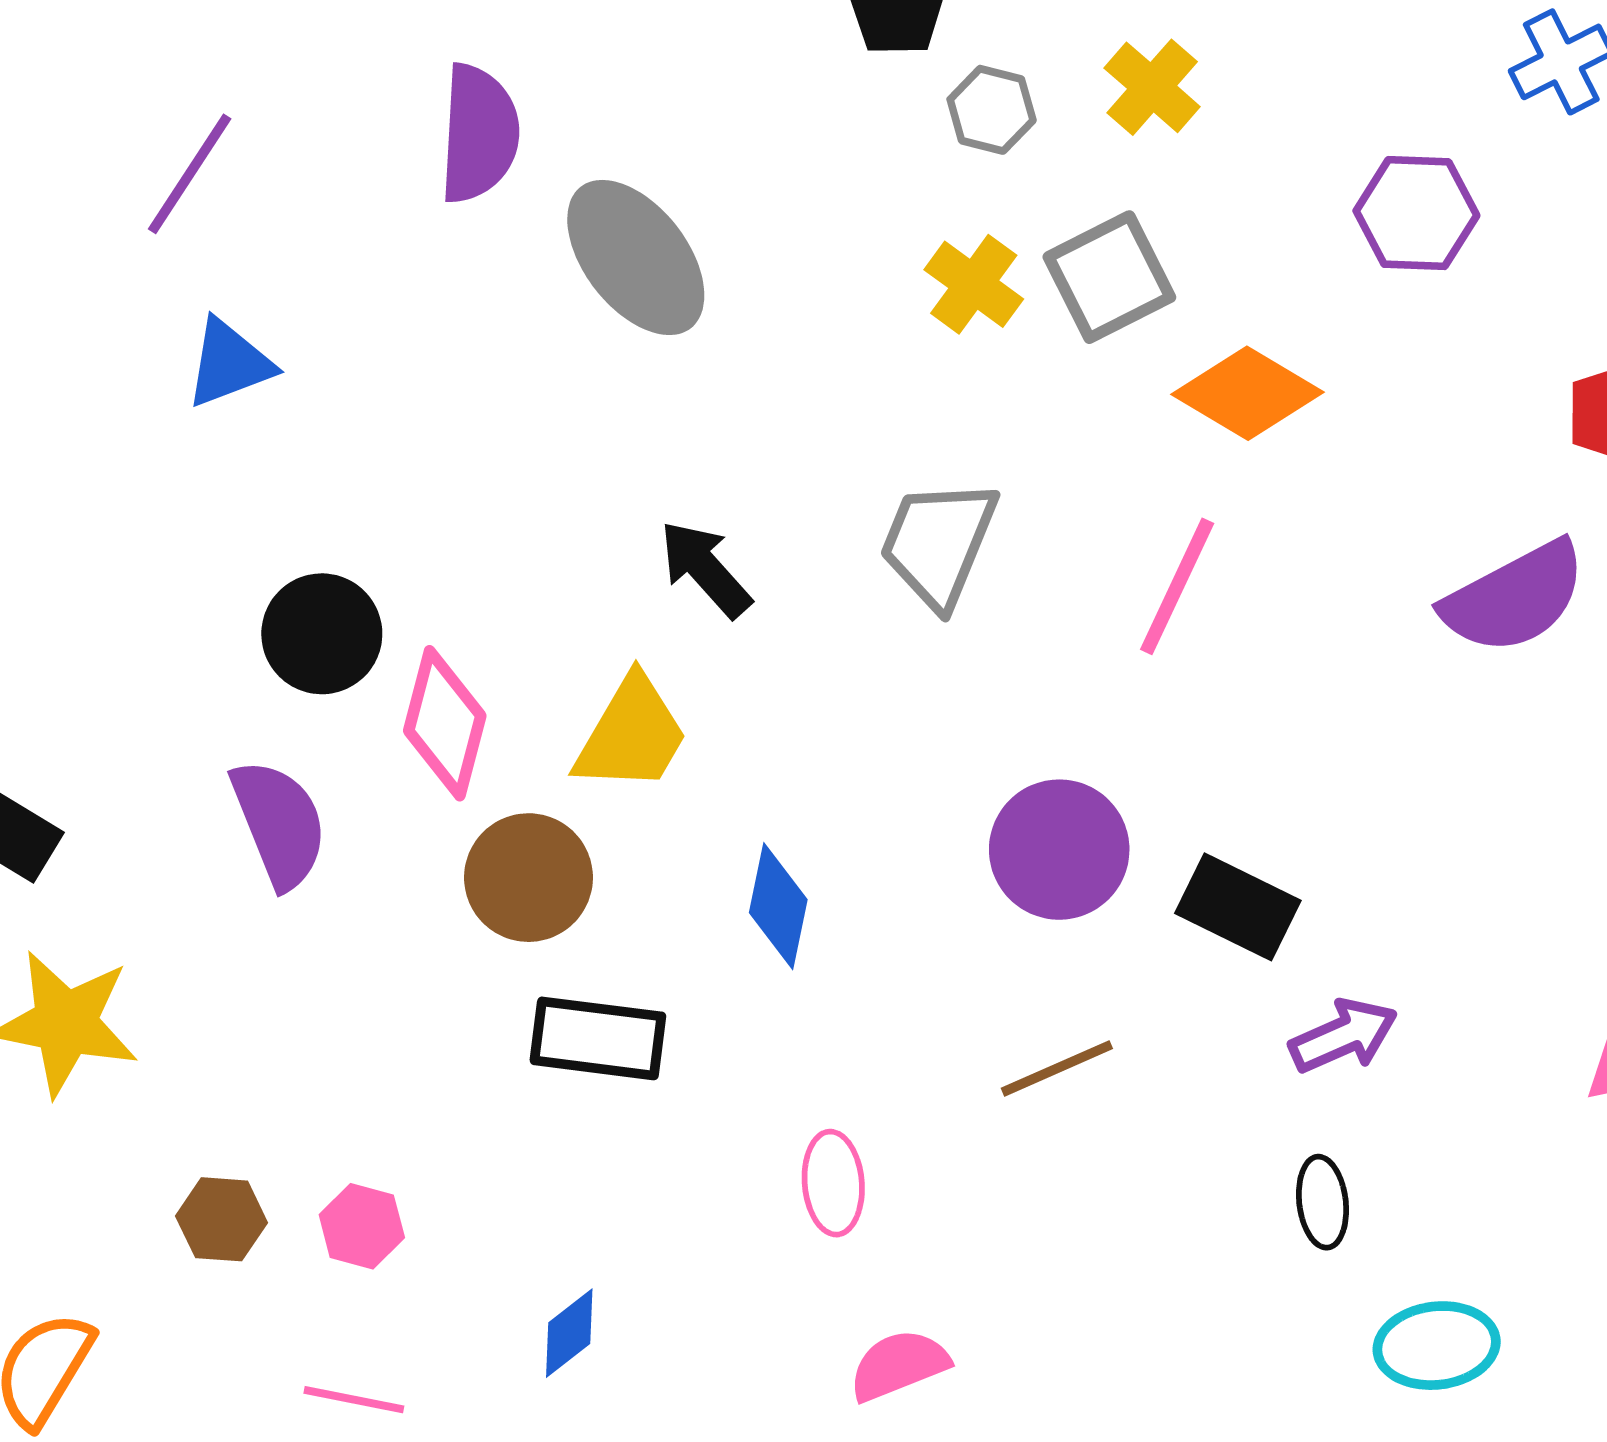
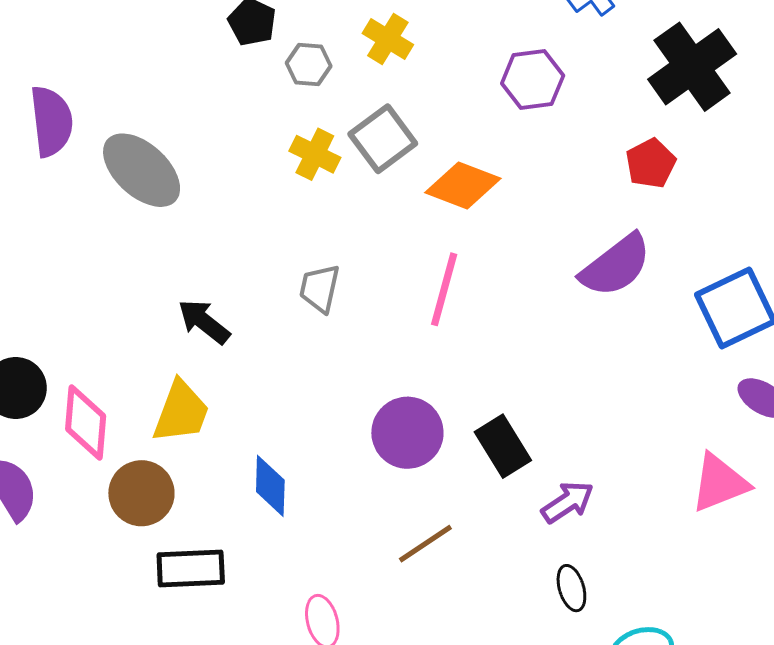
gray trapezoid: (938, 543) -> (320, 288), size x0.7
black rectangle: (1238, 907) -> (503, 446), turned 42

